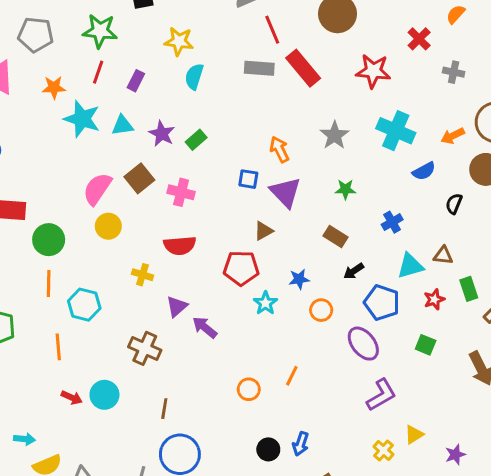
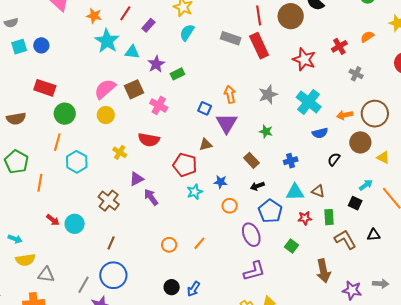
red line: (272, 30) -> (259, 15), moved
orange line: (58, 347) -> (40, 183), moved

